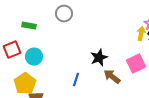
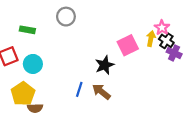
pink square: (136, 64) -> (128, 45), moved
brown arrow: (112, 77) -> (101, 92), moved

